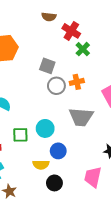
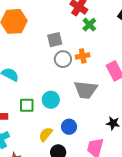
gray square: (47, 66) -> (55, 40), turned -35
blue circle: (58, 151) -> (69, 127), moved
yellow semicircle: (41, 165) -> (46, 134), turned 126

